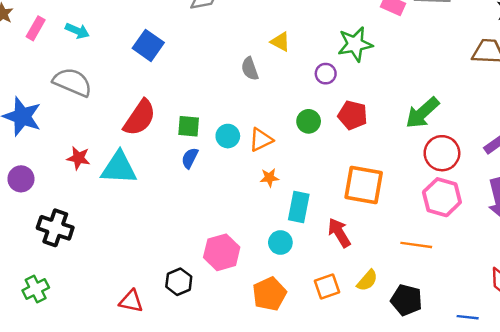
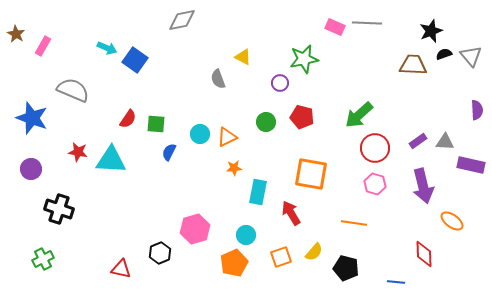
cyan arrow: (77, 31) -> (107, 48), moved
red semicircle: (140, 118) -> (128, 119), size x0.6
green square: (189, 126) -> (156, 124), moved
pink hexagon: (442, 197) -> (375, 184), size x0.7
cyan circle: (280, 242) -> (246, 235), moved

